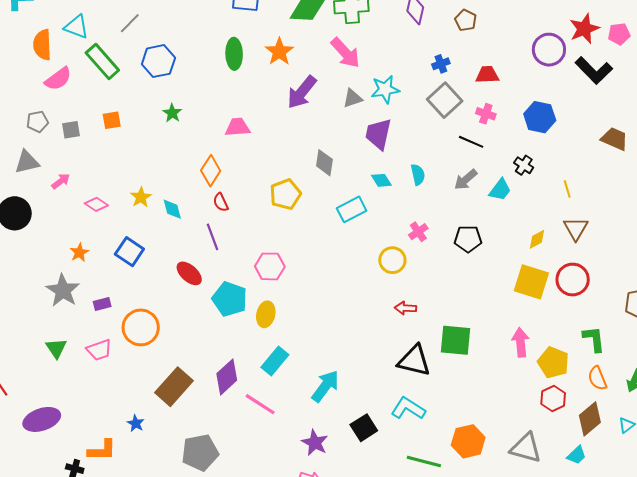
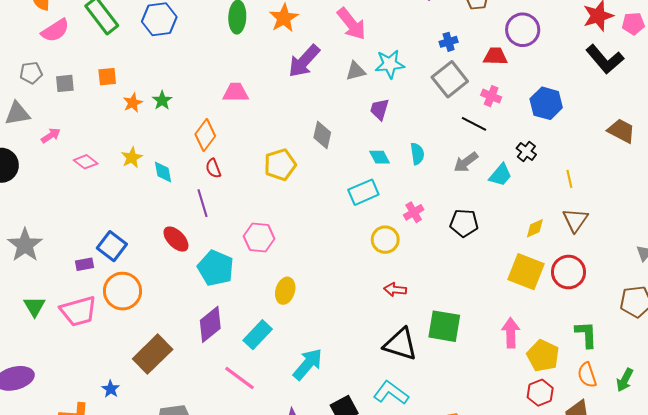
purple circle: (549, 50) -> (523, 30), moved
green star: (172, 113) -> (162, 100), moved
purple trapezoid: (378, 134) -> (380, 109), size x0.7
cyan rectangle: (352, 209) -> (363, 192), moved
orange star: (79, 252) -> (133, 103), moved
blue square: (129, 252) -> (112, 246), moved
gray star: (63, 291) -> (25, 245), moved
yellow ellipse: (266, 314) -> (285, 291), moved
pink trapezoid: (99, 350) -> (78, 311), size x1.4
purple diamond: (227, 377) -> (210, 324), moved

